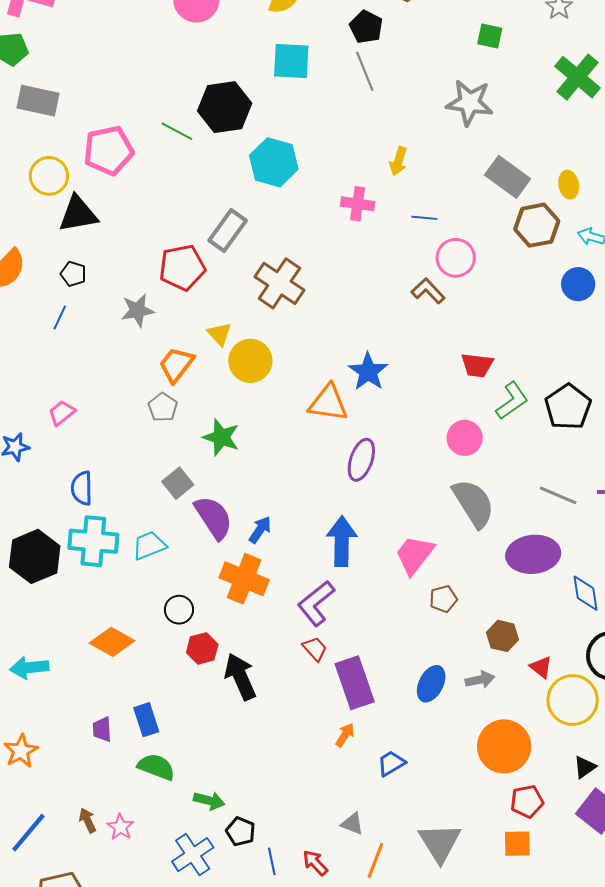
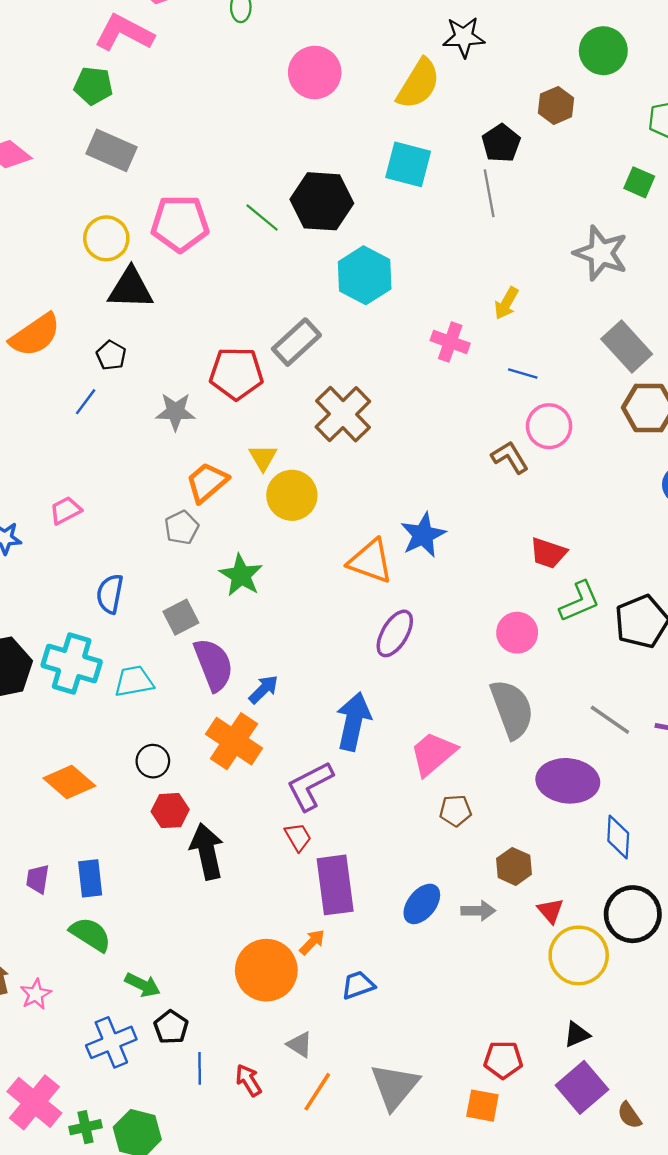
blue semicircle: (82, 488) -> (110, 594), moved
orange circle: (504, 746) -> (266, 970), moved

